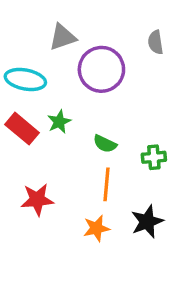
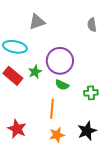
purple circle: (101, 69) -> (60, 61), moved
orange line: (107, 184) -> (52, 109), moved
red star: (37, 200) -> (17, 129), moved, turned 30

